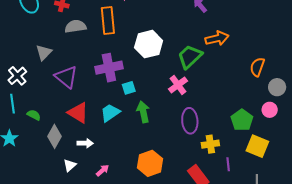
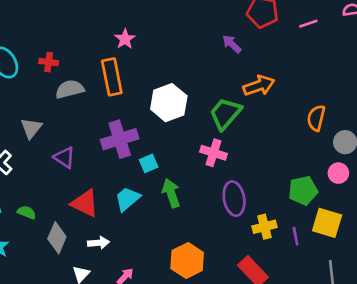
purple triangle: (66, 77) -> (64, 157), size x0.7
pink cross: (178, 85) -> (214, 153), turned -30
green pentagon: (242, 120) -> (303, 191), turned 30
purple line: (228, 164) -> (296, 236), moved

